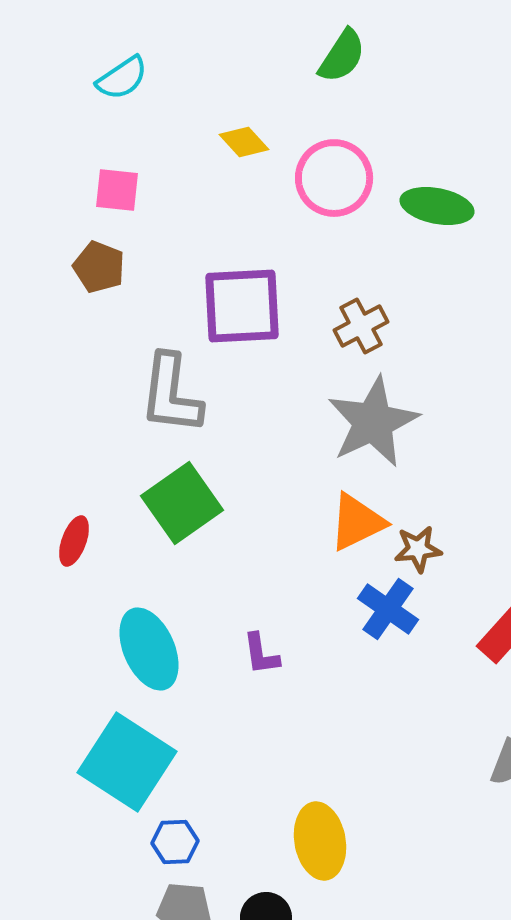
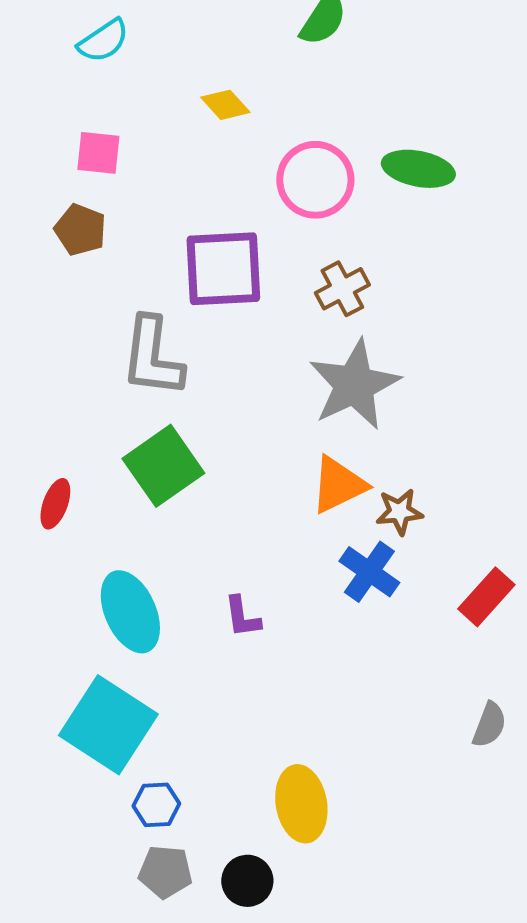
pink circle: (334, 178) -> (315, 180), moved

